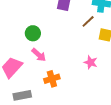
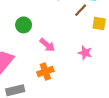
pink arrow: (39, 55) -> (47, 45), moved

